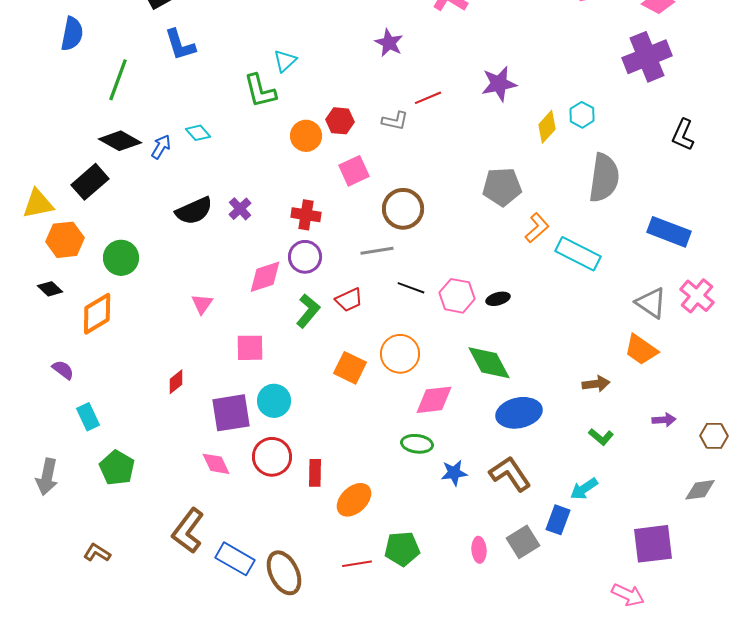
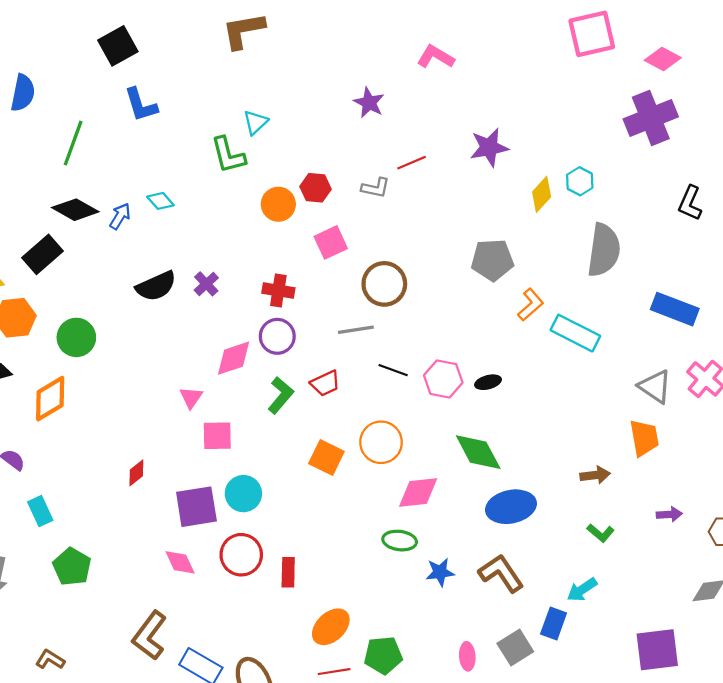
pink triangle: (202, 304) -> (191, 397), moved
orange trapezoid: (641, 350) -> (644, 438), turned -135
orange ellipse: (354, 500) -> (331, 627), moved

